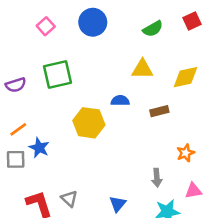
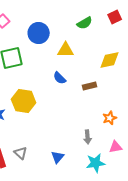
blue circle: (93, 22) -> (39, 33), moved
yellow triangle: (142, 69) -> (66, 50), moved
blue semicircle: (120, 101) -> (60, 78), turned -136
yellow hexagon: (89, 123) -> (24, 101), moved

